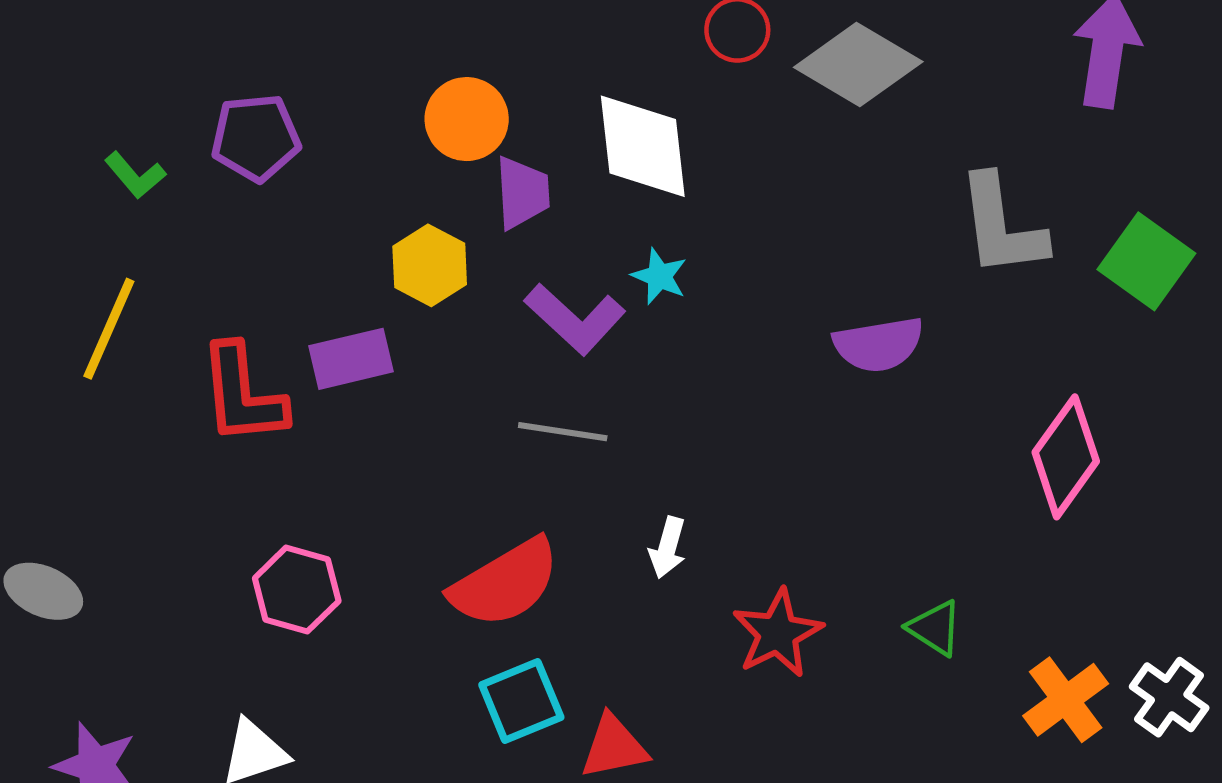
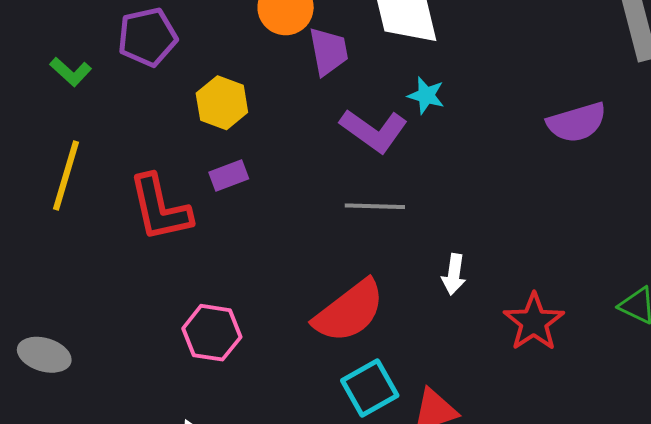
yellow hexagon: (430, 265) -> (222, 103), moved
purple rectangle: (351, 359) -> (229, 175), size x0.7

